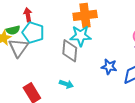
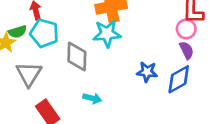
gray triangle: (18, 48) -> (29, 74), moved
gray diamond: (70, 51) -> (77, 57), moved

